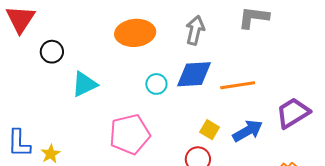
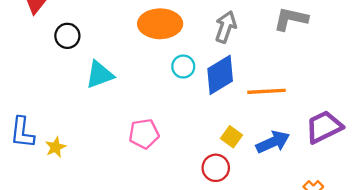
blue diamond: (194, 74) -> (220, 75), turned -33
cyan circle: (156, 84) -> (183, 67), moved
pink pentagon: (130, 134) -> (144, 134), size x0.7

